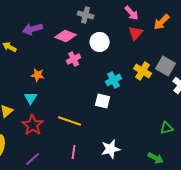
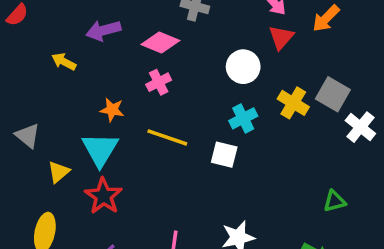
white circle: (100, 42) -> (243, 67), moved
pink cross: (74, 59) -> (159, 82), moved
cyan triangle: (31, 98) -> (100, 149), size x1.6
yellow line: (70, 121) -> (167, 137), moved

